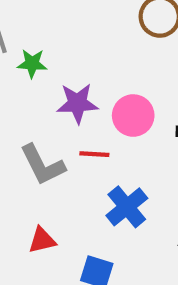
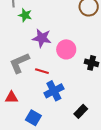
red line: (94, 154) -> (42, 71), moved
gray L-shape: (42, 165) -> (19, 63), turned 80

